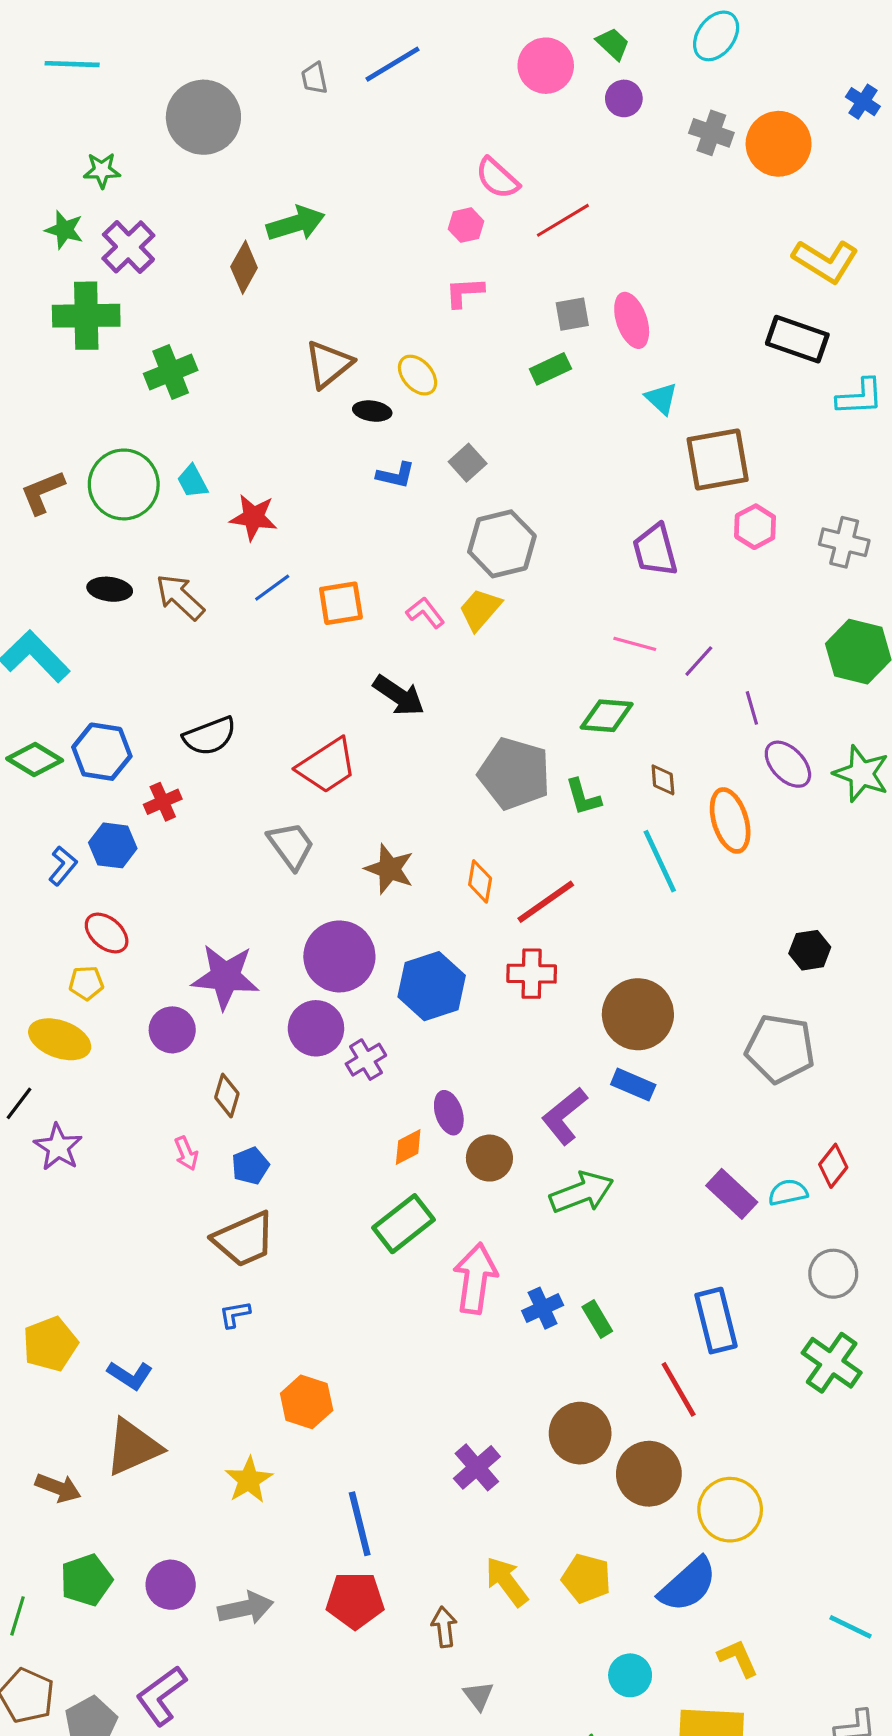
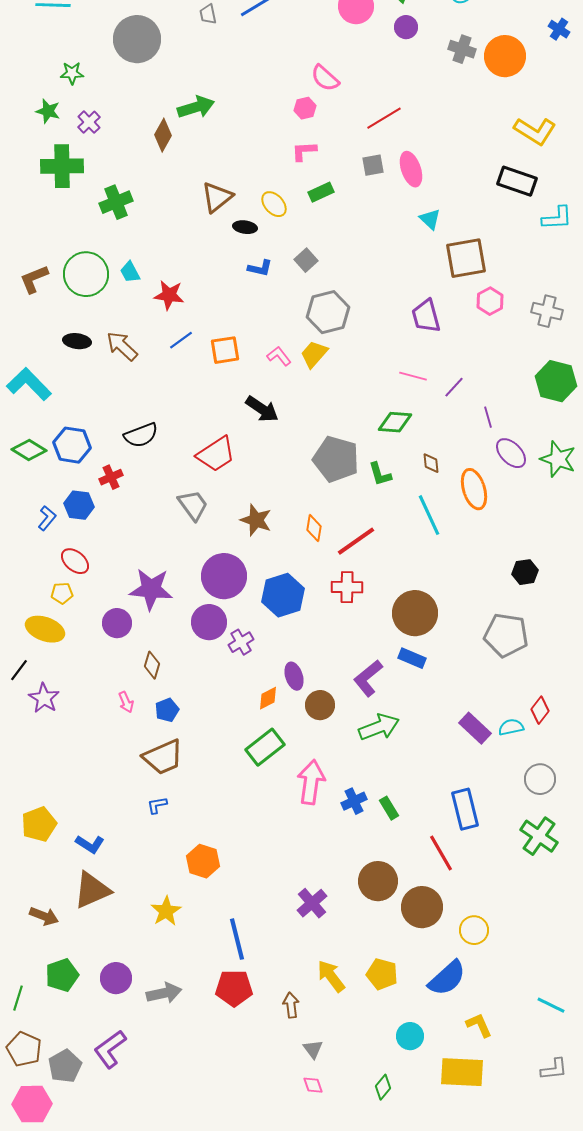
red line: (563, 220) -> (384, 118), moved
purple cross: (128, 247) -> (89, 122), size x0.7
green rectangle: (550, 369) -> (321, 192), moved
yellow circle: (730, 1510) -> (474, 930), size x0.7

